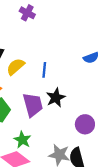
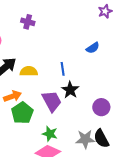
yellow semicircle: (15, 67) -> (29, 71), turned 54
blue line: (44, 70) -> (63, 69), moved

